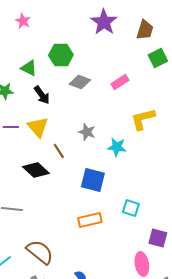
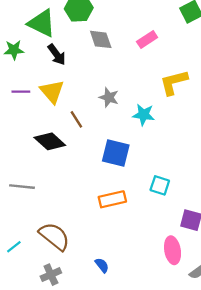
green triangle: (29, 68) -> (42, 23), size x1.5
gray diamond: (80, 82) -> (101, 39), turned 50

